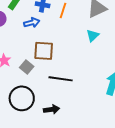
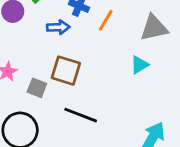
gray square: (27, 67) -> (37, 88), turned -32

